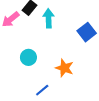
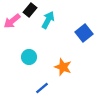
cyan arrow: (49, 18) -> (48, 20), turned 30

